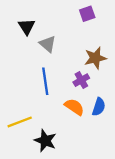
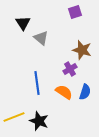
brown star: (95, 58) -> (82, 50), turned 30
blue line: (45, 81) -> (37, 83), moved
yellow line: (20, 122) -> (14, 117), moved

